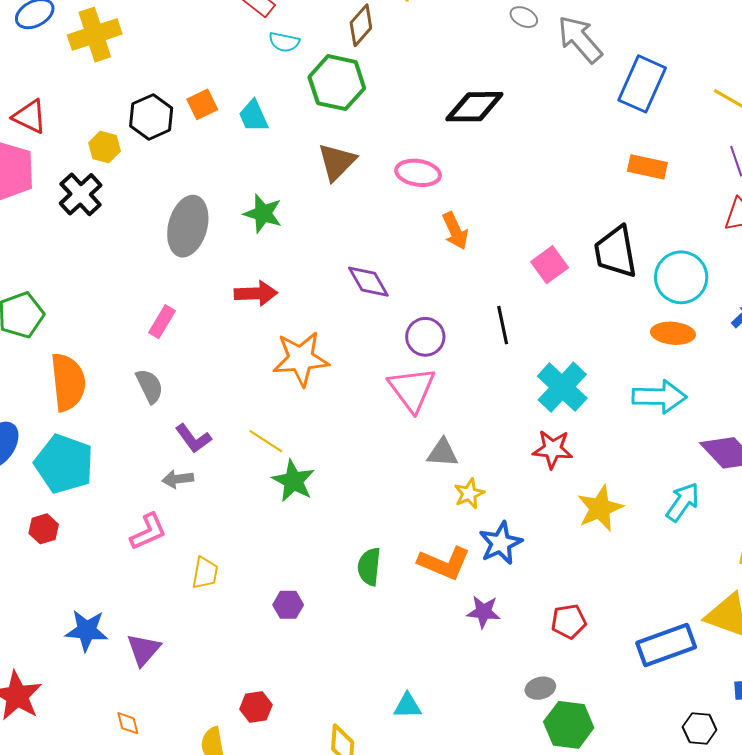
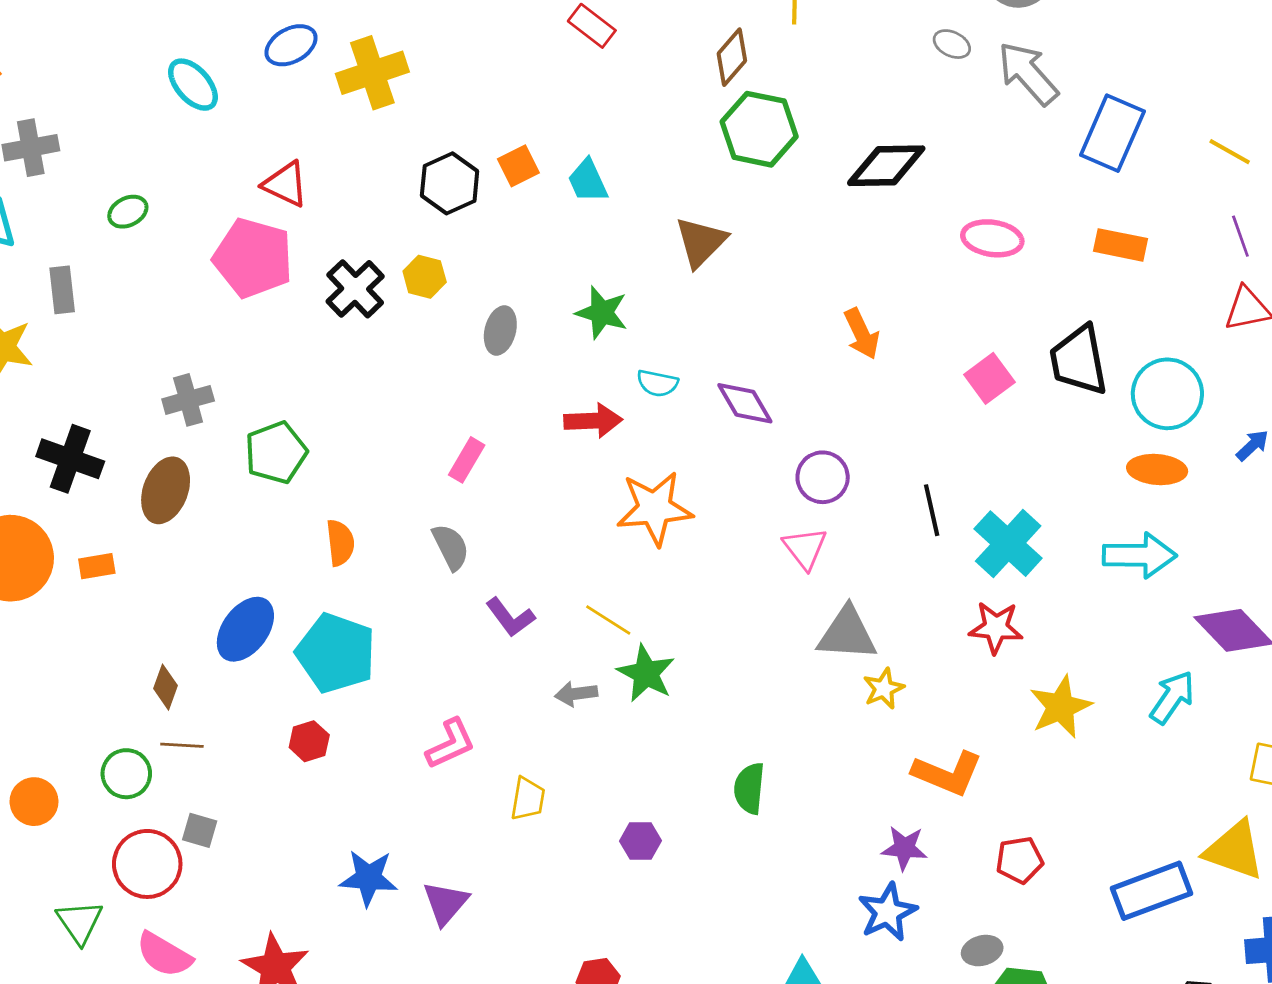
cyan semicircle: (284, 42) -> (657, 383), moved
green hexagon: (337, 83) -> (759, 129), moved
yellow hexagon: (105, 147) -> (425, 277), moved
pink ellipse: (418, 173) -> (992, 238), moved
gray ellipse: (188, 226) -> (500, 330), size x0.6
black line: (503, 325) -> (932, 510), moved
orange semicircle: (68, 382) -> (340, 543), size x0.6
pink triangle: (412, 389) -> (805, 548), size x0.7
gray triangle: (443, 453) -> (847, 634), size x1.4
gray arrow: (178, 479) -> (576, 694), moved
blue star: (501, 543) -> (888, 912), moved
orange L-shape: (444, 563) -> (947, 773), moved

